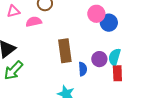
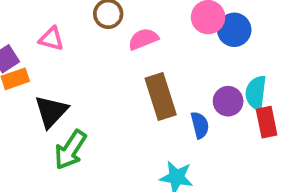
pink triangle: (13, 11) -> (51, 39), turned 40
pink semicircle: (34, 22) -> (143, 39), moved

